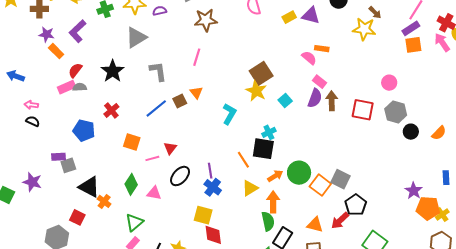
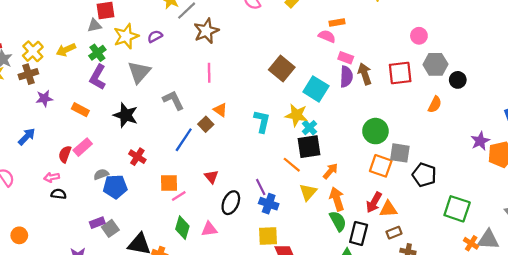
purple L-shape: (77, 31) -> (98, 77), moved
orange rectangle: (56, 51) -> (80, 110), moved
red semicircle: (75, 70) -> (65, 154), moved
blue arrow: (16, 76) -> (27, 137), moved, turned 132
gray semicircle: (80, 87) -> (101, 174), moved
yellow star: (256, 91) -> (297, 115), moved
cyan square: (285, 101) -> (316, 89), size x1.6
orange semicircle: (439, 133) -> (435, 104), moved
pink line: (152, 158) -> (179, 196), moved
green circle: (299, 173) -> (375, 131), moved
purple star: (414, 191) -> (480, 141), turned 30
red arrow: (340, 221) -> (374, 202), moved

